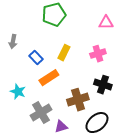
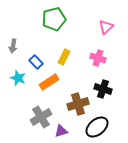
pink triangle: (106, 23) -> (106, 27), turned -42
pink cross: (98, 54) -> (98, 58), turned 35
cyan star: (18, 92) -> (18, 78), moved

